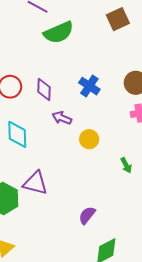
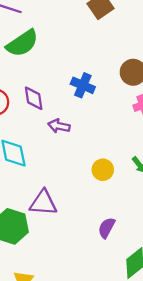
green semicircle: (59, 32) -> (22, 43), moved
yellow circle: (89, 139) -> (103, 170), moved

